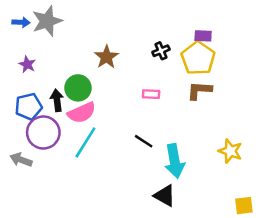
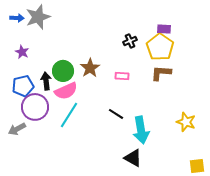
brown star: (106, 57) -> (90, 68), moved
gray arrow: (21, 160) -> (17, 129), turned -48

